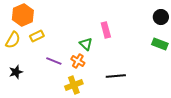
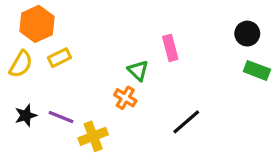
black circle: (161, 17) -> (247, 34), moved
purple line: (54, 61) -> (61, 117), moved
black line: (116, 76) -> (186, 122), turned -36
yellow cross: (74, 85) -> (93, 136), moved

